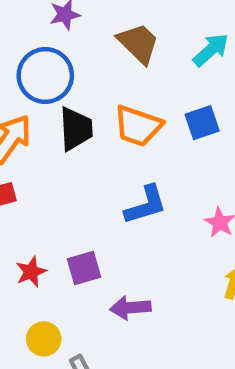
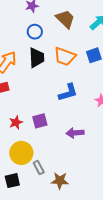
blue circle: (45, 76) -> (35, 32), moved, size x0.6
purple arrow: (130, 308) -> (75, 133), moved
yellow circle: (44, 339) -> (21, 153), size x1.5

